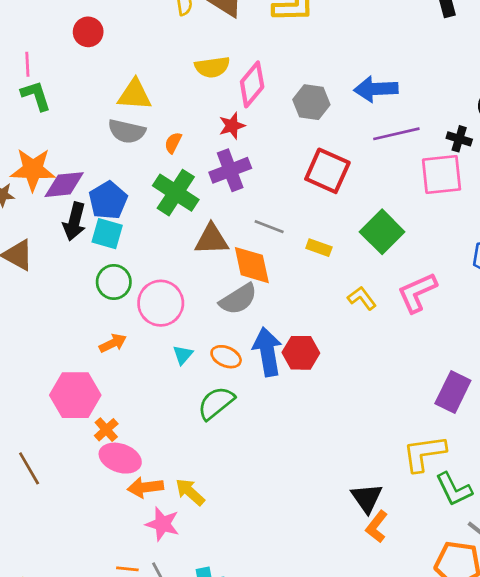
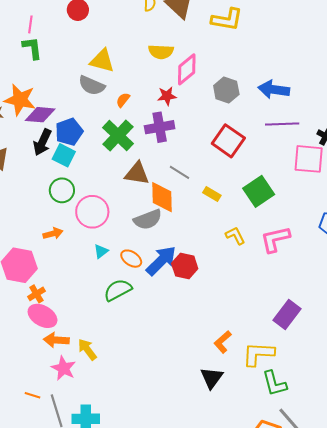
blue arrow: (267, 352) -> (161, 261), turned 44
orange L-shape: (377, 527) -> (223, 342), moved

